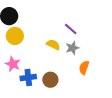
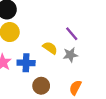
orange semicircle: (84, 68) -> (75, 88), moved
blue cross: (28, 78) -> (26, 63), moved

